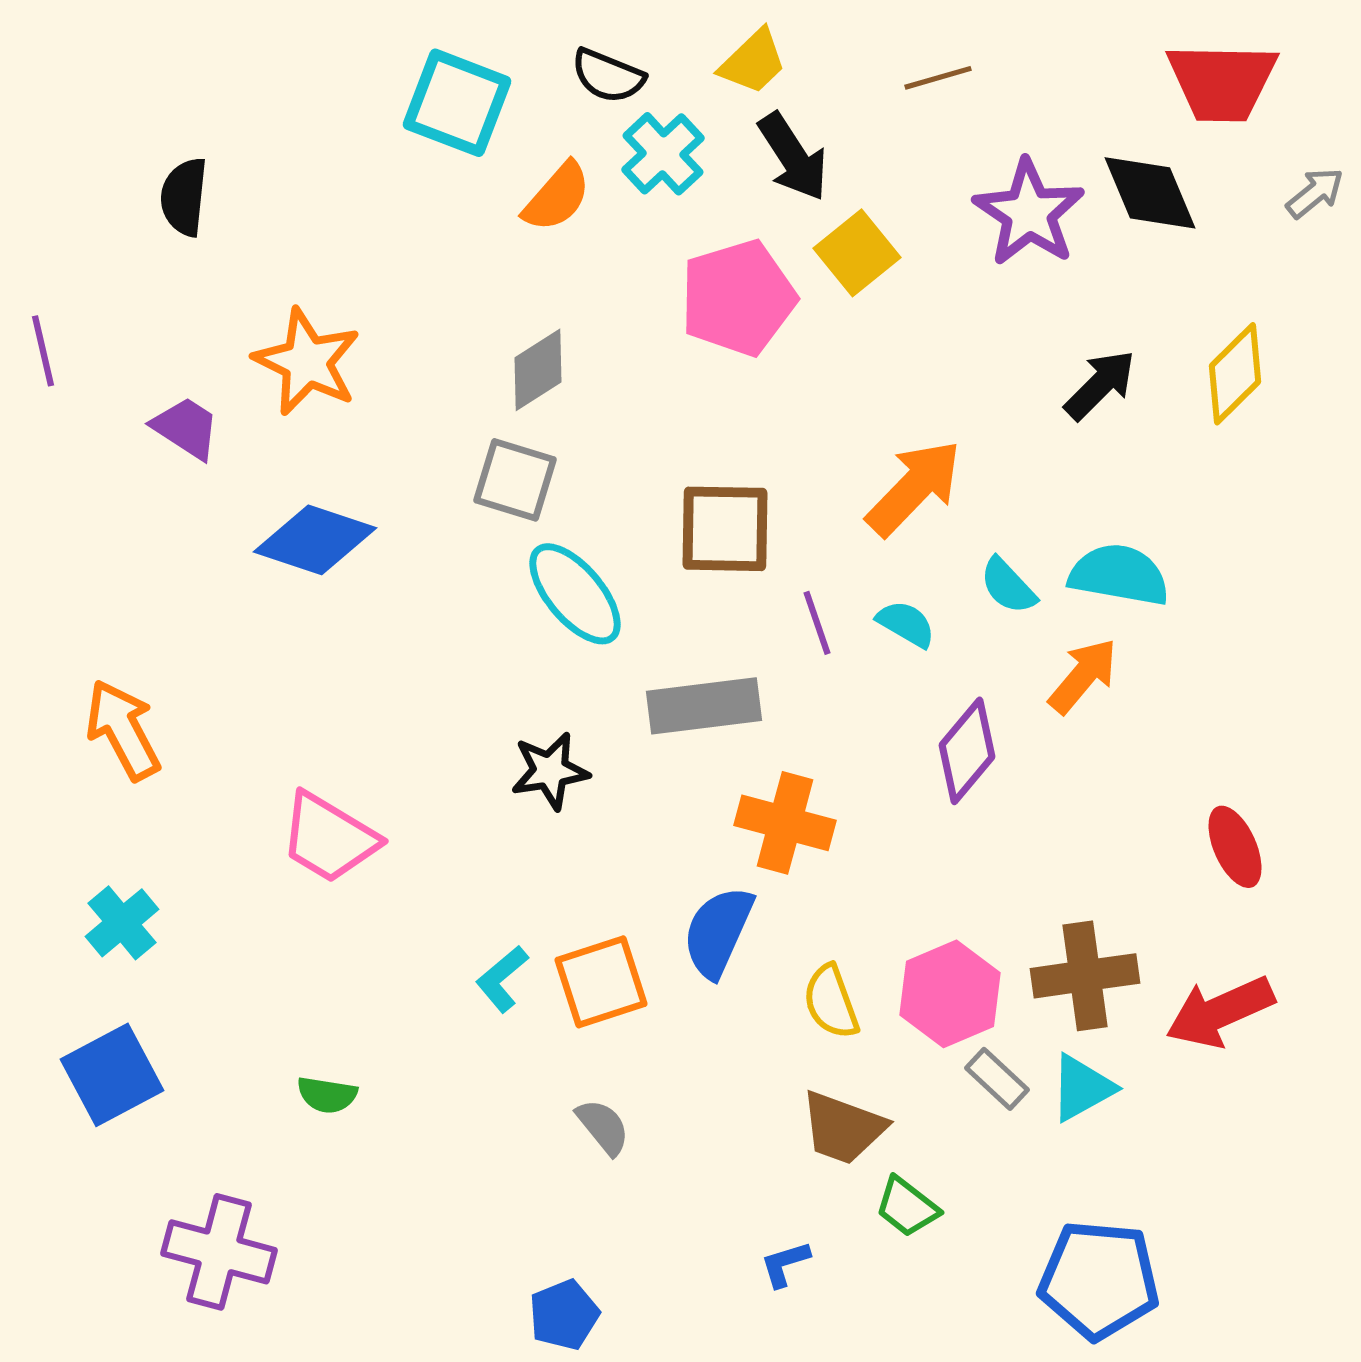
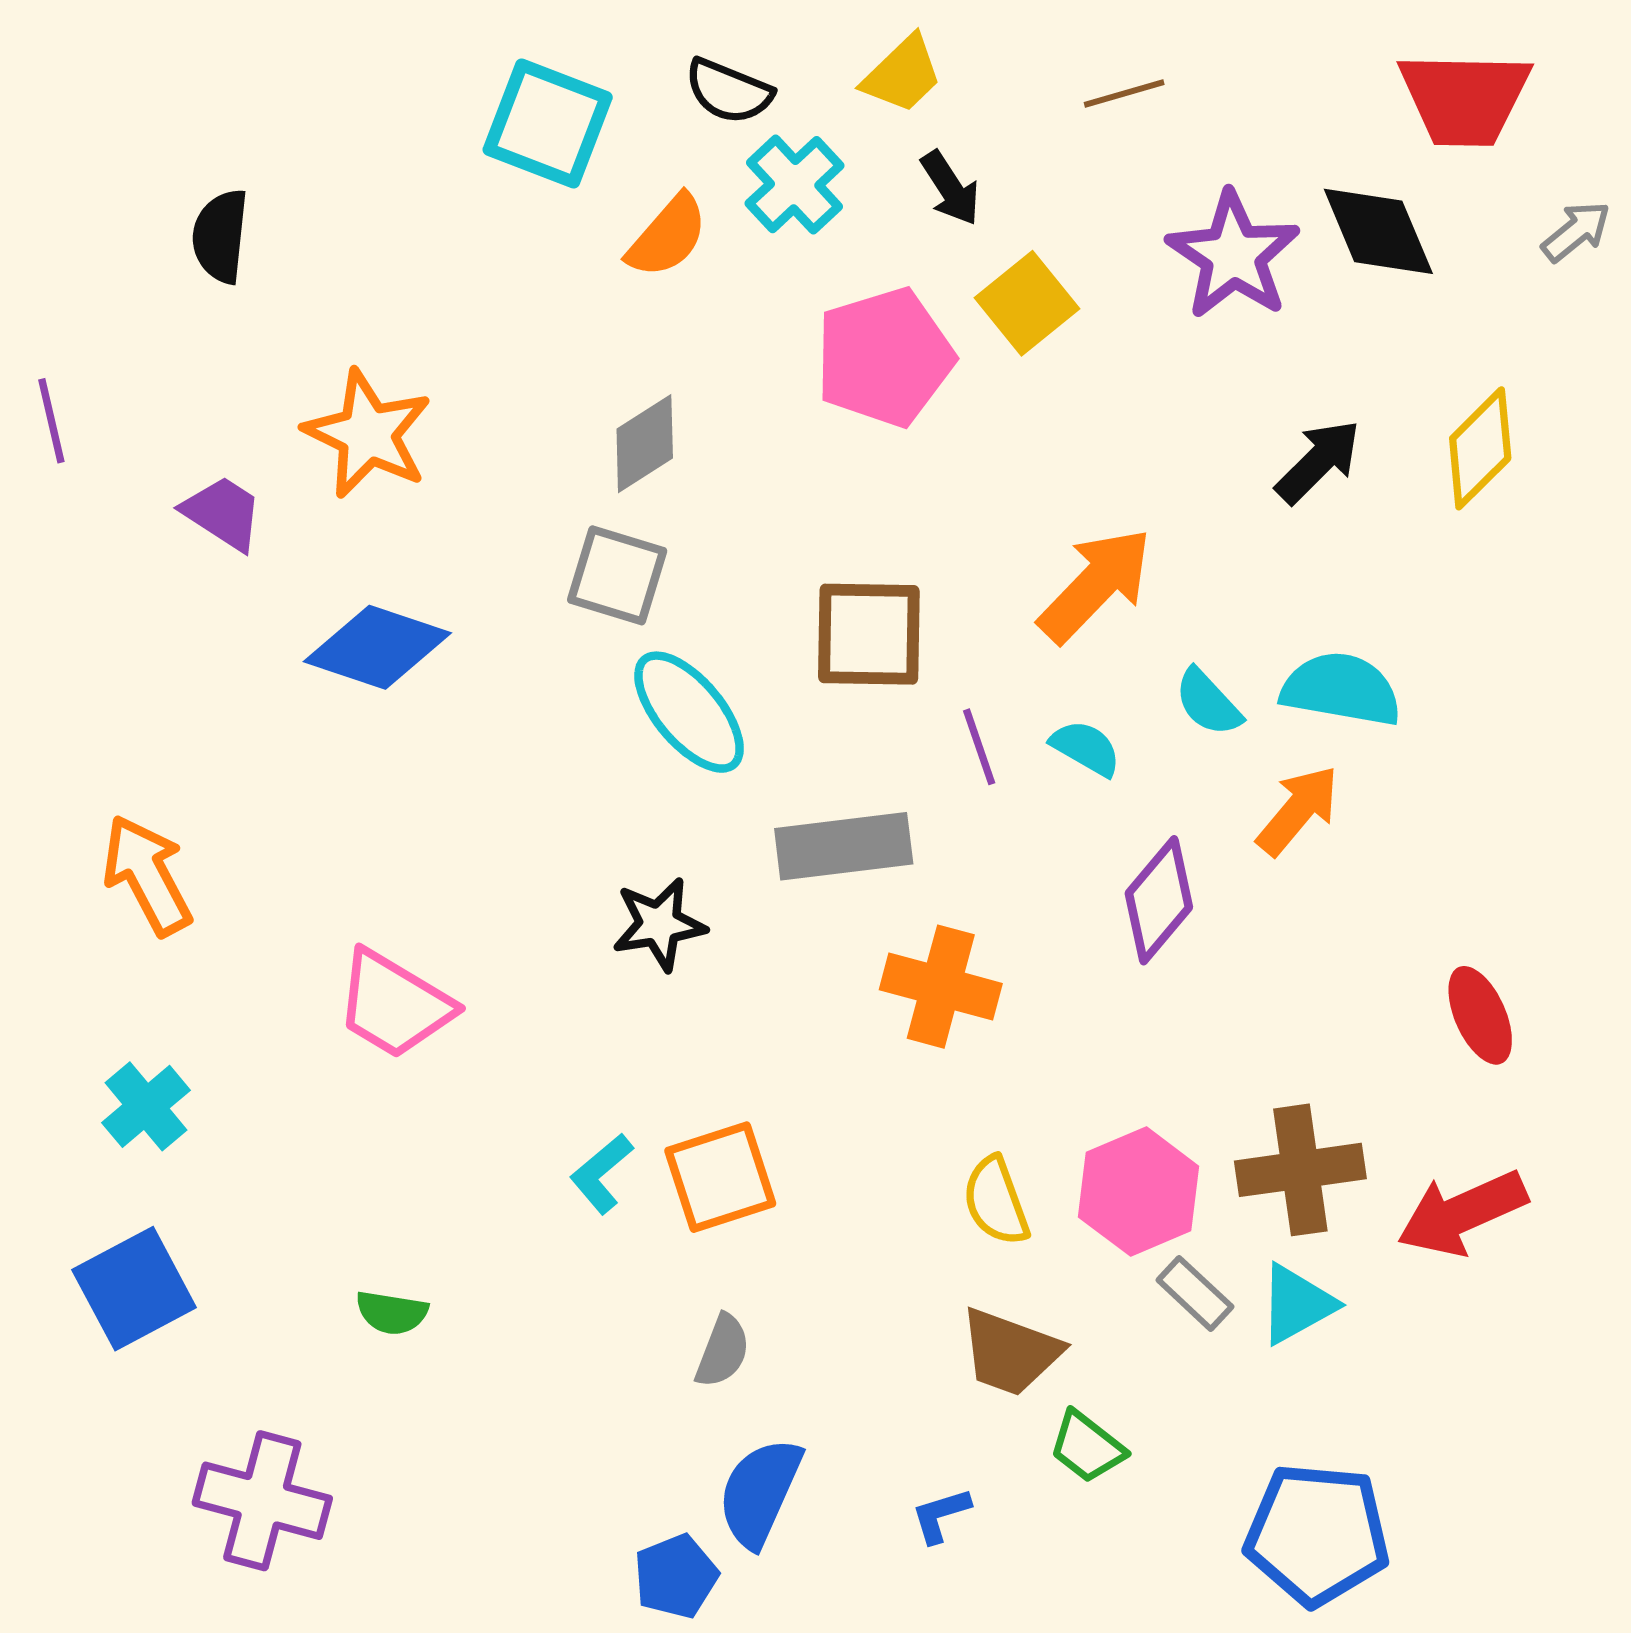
black arrow: (793, 157) -> (950, 188), size x0.7
blue semicircle: (718, 932) -> (760, 1492), moved
gray semicircle: (603, 1127) -> (723, 1351), turned 60

